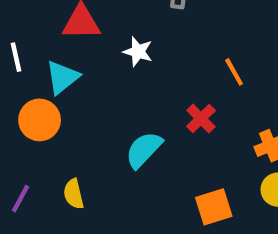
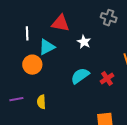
cyan semicircle: (144, 150) -> (80, 76), moved
purple line: (20, 199) -> (16, 99), turned 40

